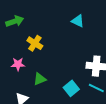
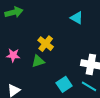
yellow cross: (35, 43) -> (46, 44), moved
green triangle: (40, 79) -> (38, 61), moved

